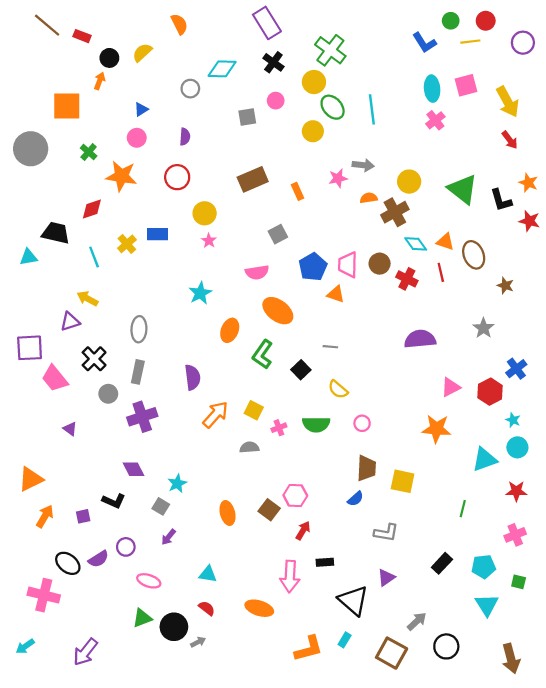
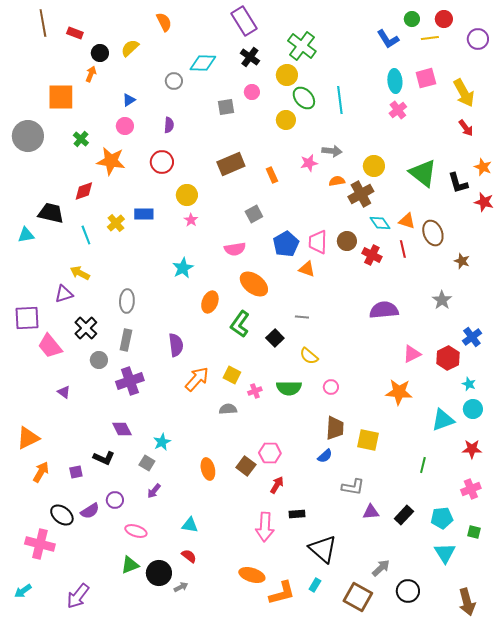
brown line: (47, 25) -> (43, 23), turned 40
purple triangle: (386, 578) -> (371, 512), moved, turned 30
orange ellipse: (259, 608) -> (252, 575), moved

